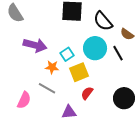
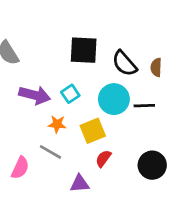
brown semicircle: (127, 34) -> (156, 67), moved, turned 56
black line: (118, 53) -> (144, 106), turned -63
cyan square: (67, 54) -> (70, 94), moved

